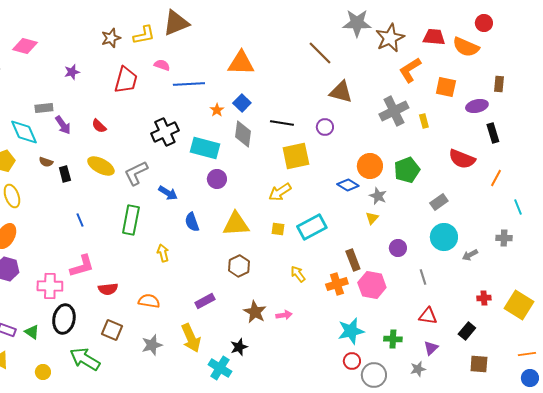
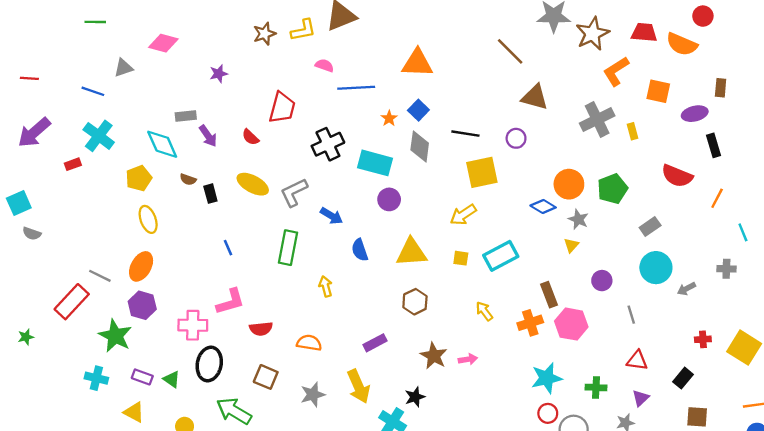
red trapezoid: (126, 80) -> (282, 108), moved

